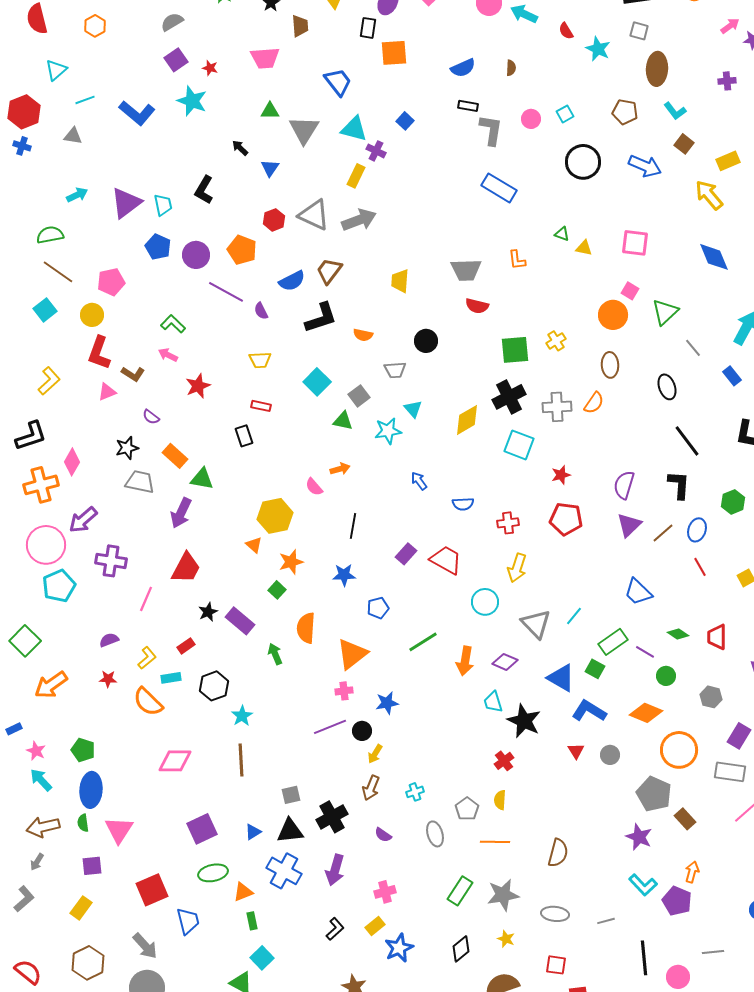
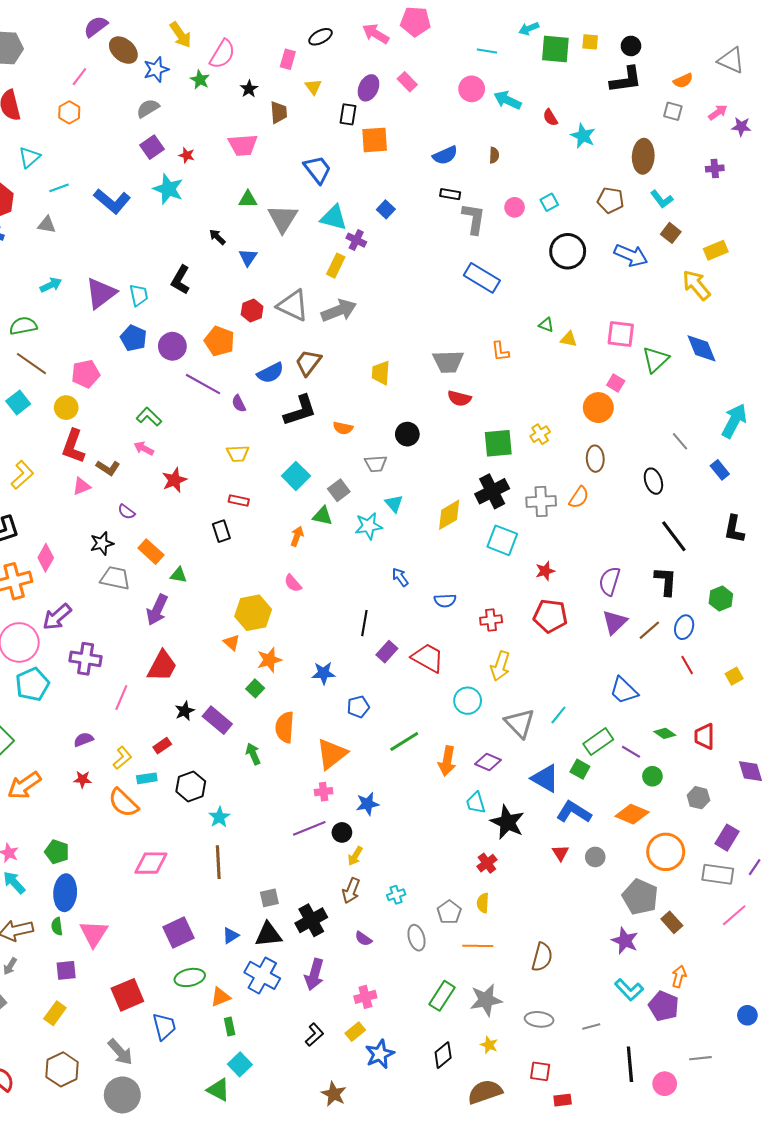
gray square: (639, 31) -> (673, 111), moved
green triangle: (665, 312) -> (655, 360), moved
orange arrow: (340, 469) -> (297, 536), moved, turned -54
green triangle: (202, 479) -> (179, 575), size x0.7
black line: (353, 526) -> (364, 623), moved

